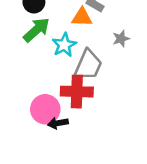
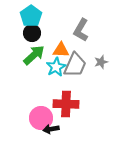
orange triangle: (82, 17) -> (61, 50), moved
gray trapezoid: (88, 65) -> (75, 65), moved

